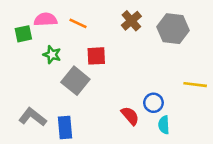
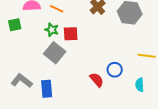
green square: (23, 34) -> (15, 25), moved
green star: (52, 55) -> (52, 30), moved
cyan semicircle: (164, 125) -> (140, 85), moved

